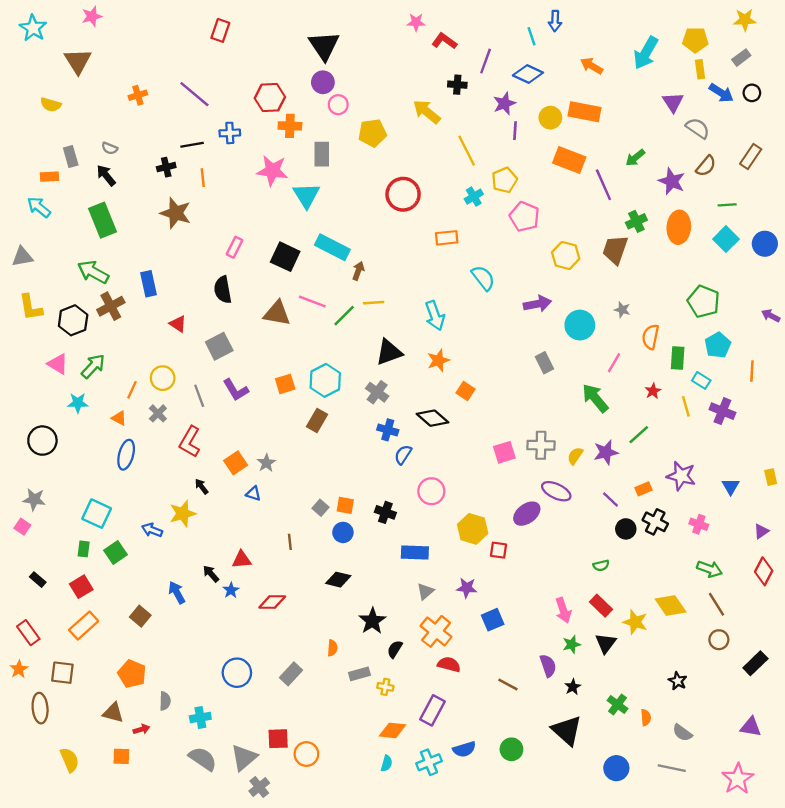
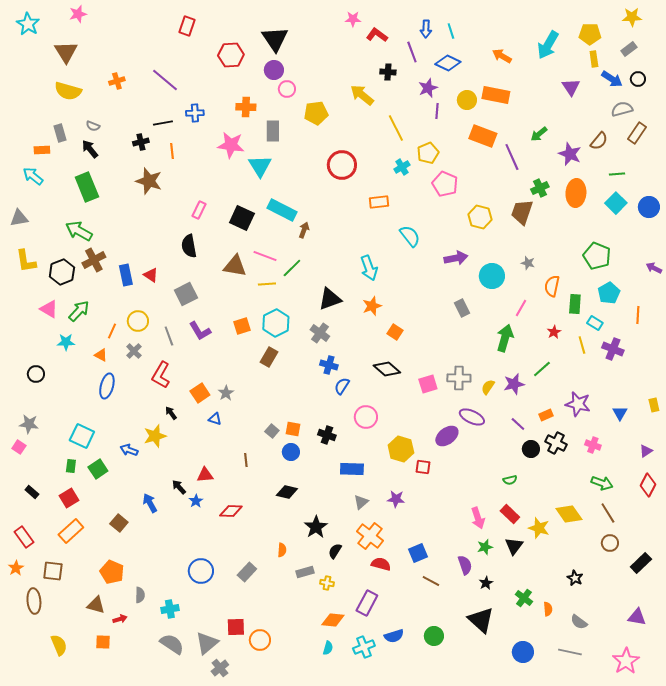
blue arrow: (555, 21) -> (426, 29), moved
purple line: (486, 61) -> (412, 52), turned -40
red hexagon: (270, 98) -> (231, 55), moved
yellow semicircle: (51, 105) -> (68, 91), moved, size x1.5
gray semicircle: (698, 128) -> (622, 109), moved, turned -50
blue rectangle: (148, 284) -> (126, 275), moved
yellow line: (374, 303) -> (267, 284), moved
green arrow: (595, 398) -> (505, 338), turned 56
black diamond: (433, 418) -> (387, 369), moved
black circle: (42, 441) -> (36, 374), size x0.7
blue square: (493, 620) -> (418, 553), moved

